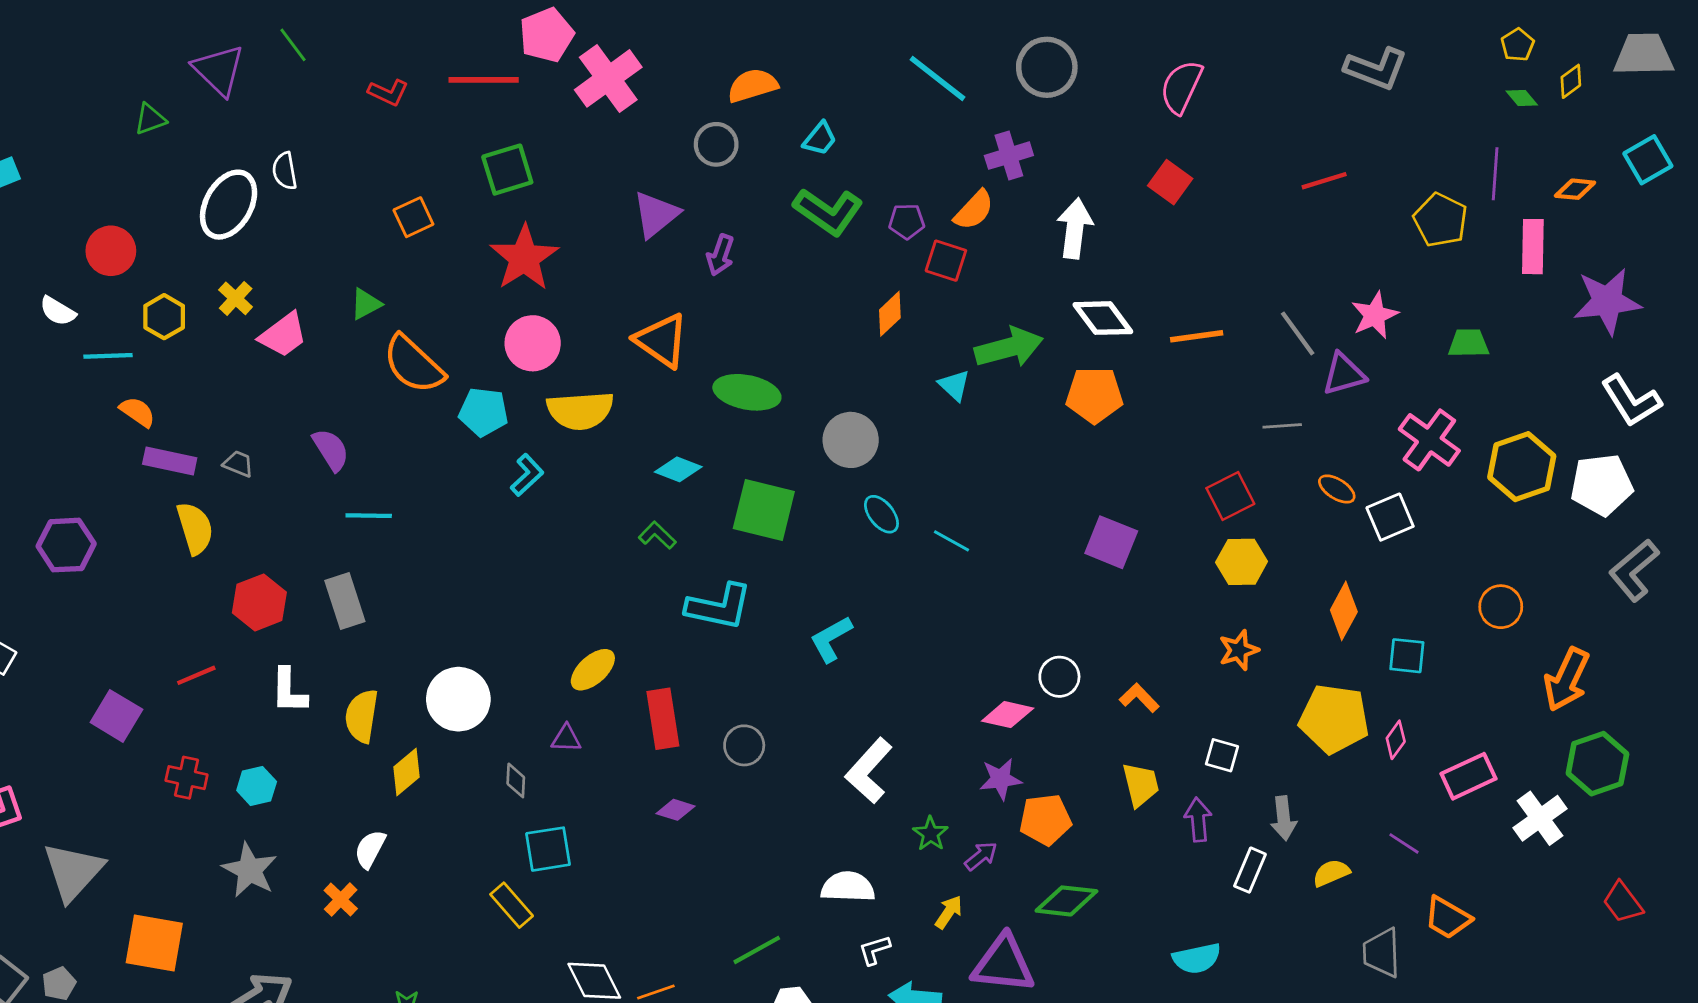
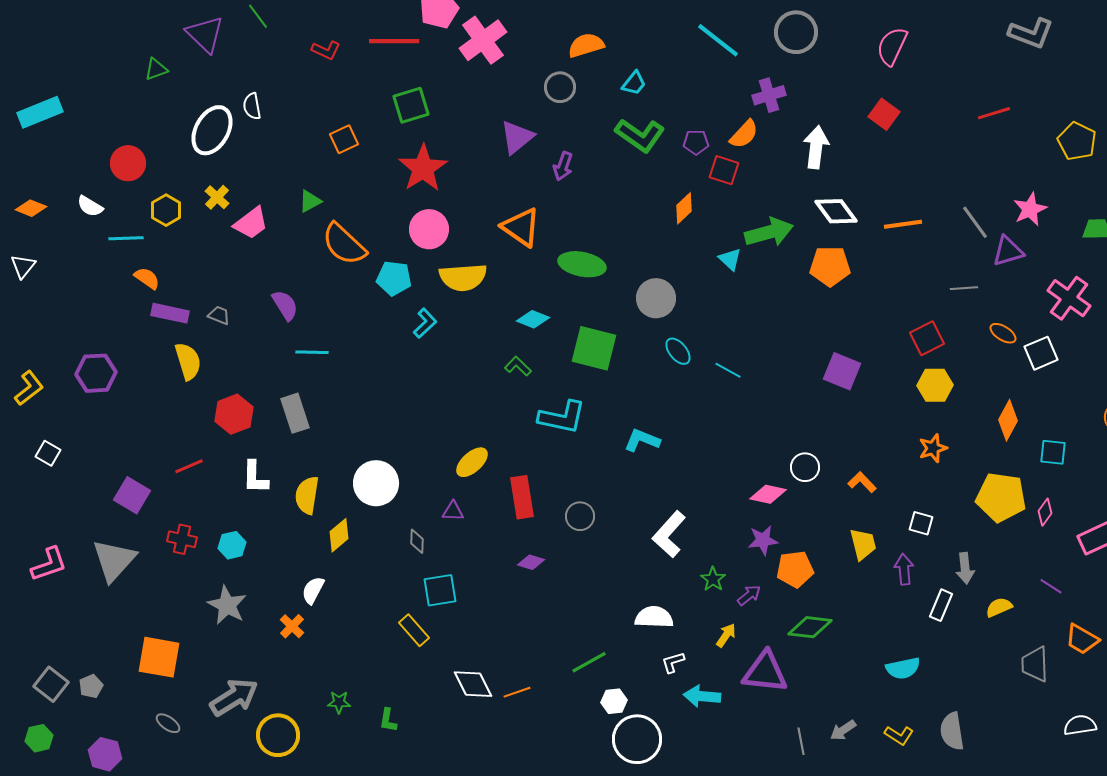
cyan L-shape: (831, 639) -> (642, 440), turned 51
gray triangle: (73, 871) -> (114, 560), moved

